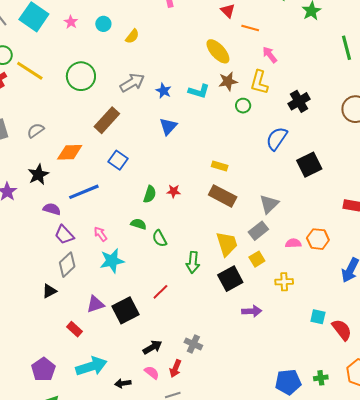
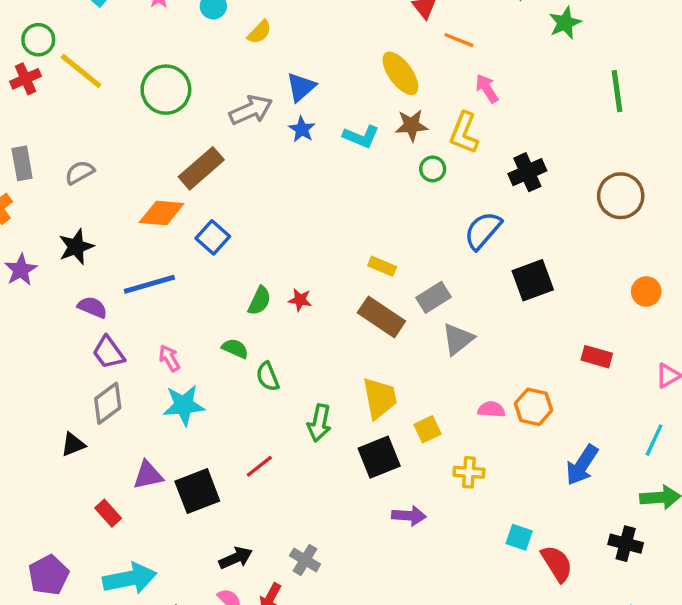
blue triangle: (168, 126) -> (301, 87), moved
orange diamond: (70, 152) -> (162, 213), moved
gray rectangle: (258, 231) -> (433, 297), moved

